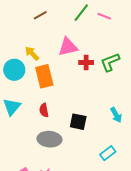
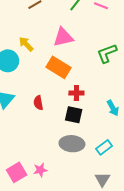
red cross: (86, 63) -> (76, 93), moved
orange rectangle: (44, 76) -> (58, 67), moved, turned -45
gray ellipse: (49, 139) -> (72, 144), moved

